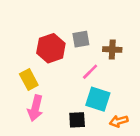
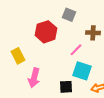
gray square: (81, 39) -> (69, 15), moved, turned 32
yellow rectangle: (29, 79) -> (18, 56), moved

